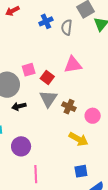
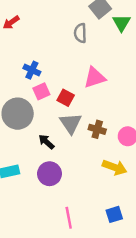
blue cross: (46, 21) -> (32, 70), moved, turned -32
black arrow: (19, 106) -> (46, 142), moved, turned 64
purple circle: (21, 146) -> (49, 174), moved
blue square: (81, 171) -> (114, 214), moved

